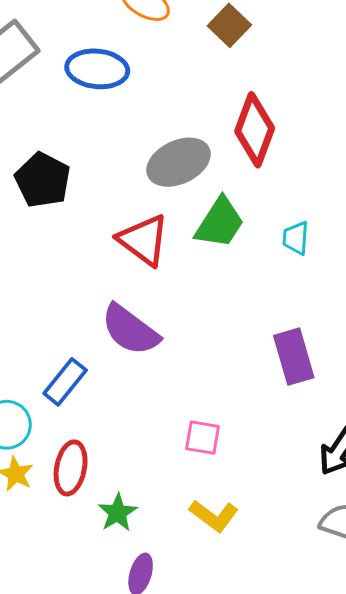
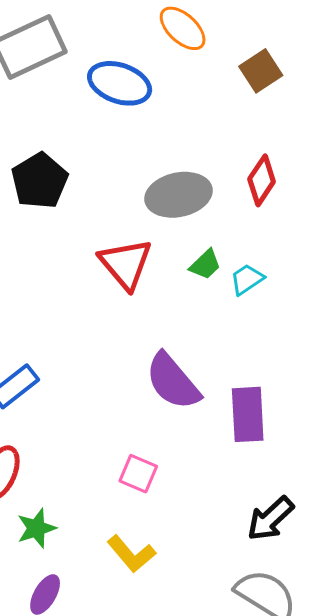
red diamond: (255, 130) -> (262, 180), size x0.7
green trapezoid: (220, 223) -> (205, 265), size x0.6
cyan trapezoid: (296, 238) -> (247, 279), moved, turned 39
purple semicircle: (130, 330) -> (173, 381), moved

